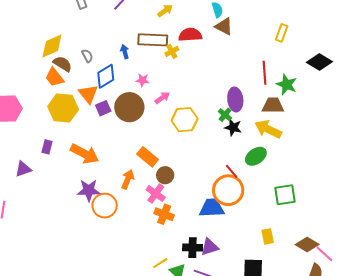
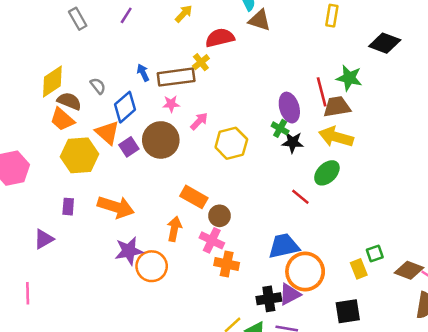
brown rectangle: (153, 40) -> (176, 77), moved
red line: (264, 73) -> (322, 92), moved
orange circle: (228, 190) -> (305, 272), moved
green square: (285, 195) -> (375, 254), moved, size x0.6

